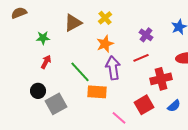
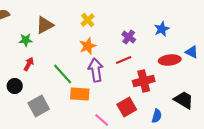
brown triangle: (73, 23) -> (45, 25), moved
black circle: (38, 91) -> (15, 86), moved
blue semicircle: (174, 106) -> (157, 116), moved, turned -32

